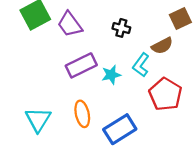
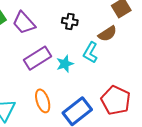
red pentagon: (165, 94) -> (116, 100), moved

